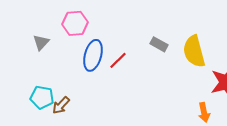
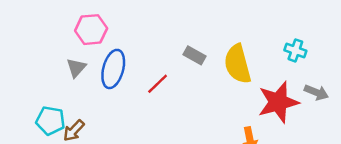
gray triangle: (41, 42) -> (76, 68), moved
red line: (118, 60) -> (158, 84), moved

